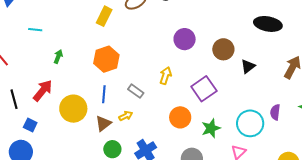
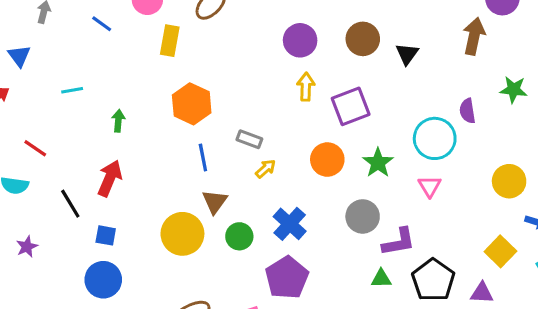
yellow arrow: (166, 76) -> (306, 87), moved
purple square: (204, 89) -> (351, 106), turned 30
yellow circle: (73, 109) -> (182, 234), moved
yellow arrow: (126, 116) -> (266, 169), moved

